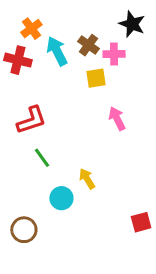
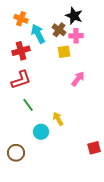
black star: (132, 24) -> (74, 16), moved
orange cross: (31, 29) -> (21, 19), turned -32
red cross: (18, 60) -> (21, 51), moved, turned -30
pink arrow: (117, 119) -> (78, 79), turned 63

